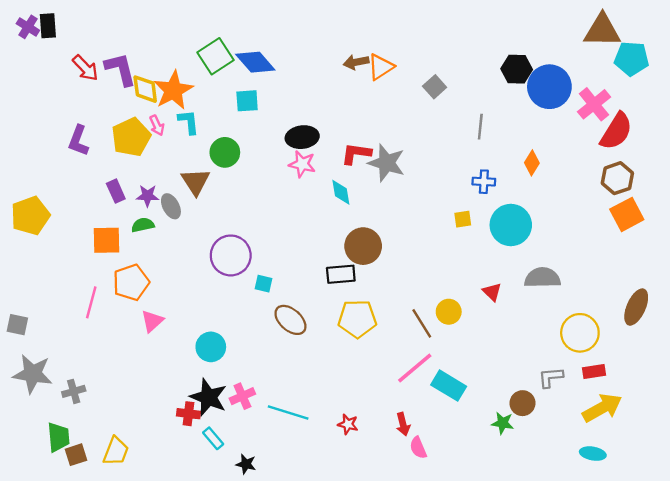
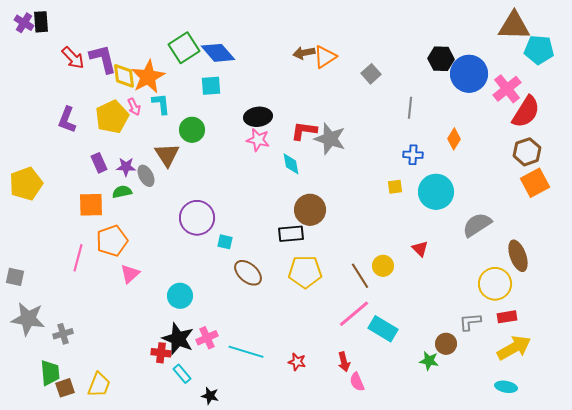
gray semicircle: (542, 278) -> (477, 225), moved, turned -32
brown ellipse: (636, 307) -> (518, 256), moved, turned -44

